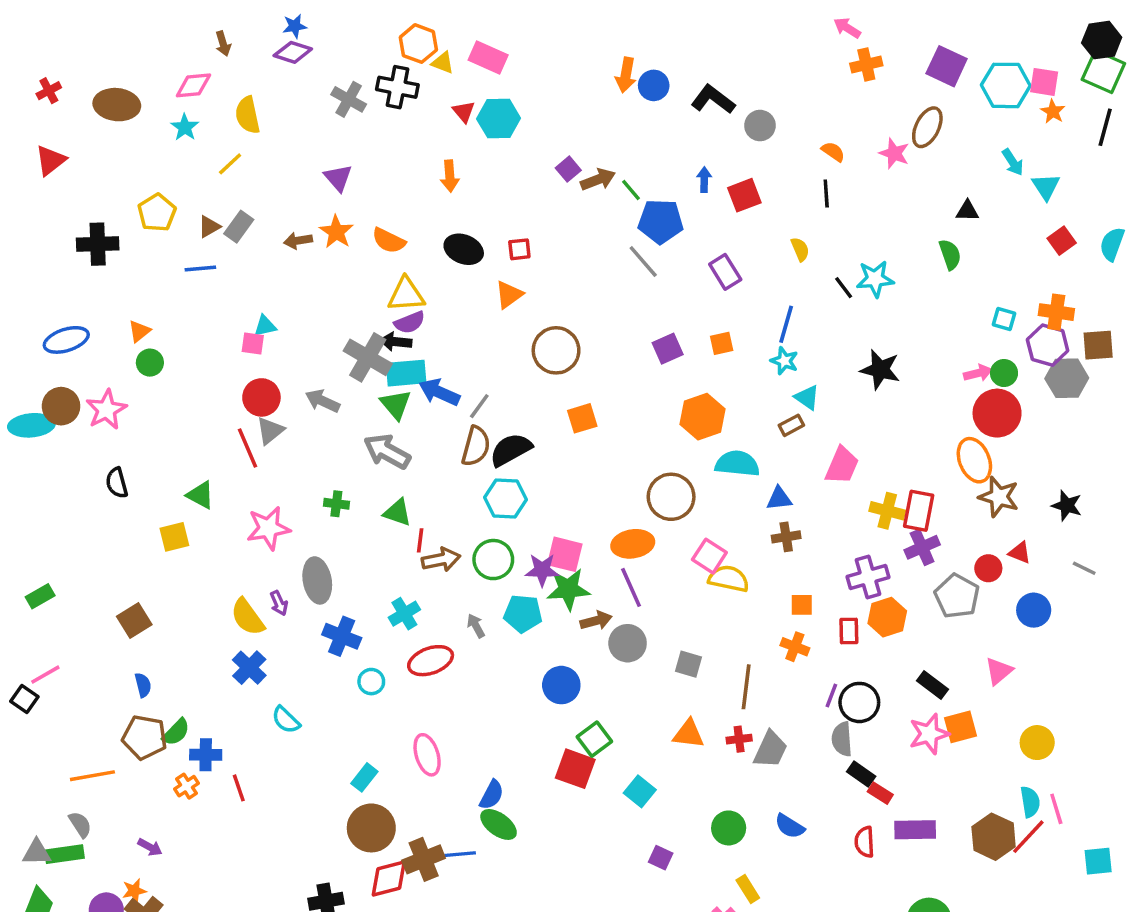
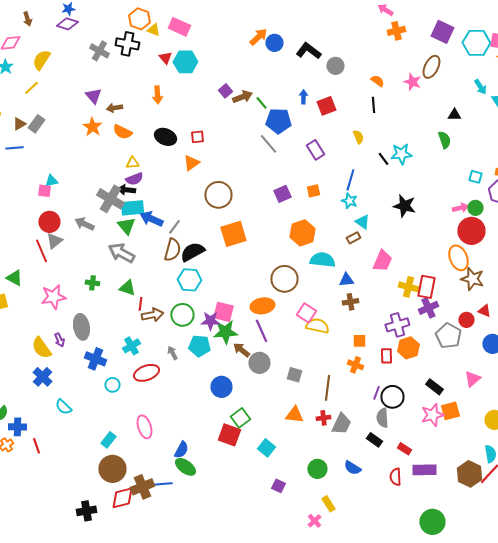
orange arrow: (626, 75) -> (258, 37), turned -144
yellow semicircle: (248, 115) -> (41, 60), turned 45
brown arrow: (298, 241) -> (114, 108), moved
yellow triangle: (406, 295) -> (132, 163), size x0.6
orange square: (582, 418) -> (233, 234), size x1.5
brown arrow: (596, 621) -> (241, 350), turned -126
black rectangle: (861, 774) -> (374, 440), moved

